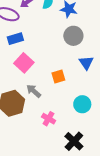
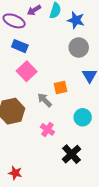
blue rectangle: (15, 39) -> (20, 46), turned 35
gray arrow: (34, 91) -> (45, 100), moved

